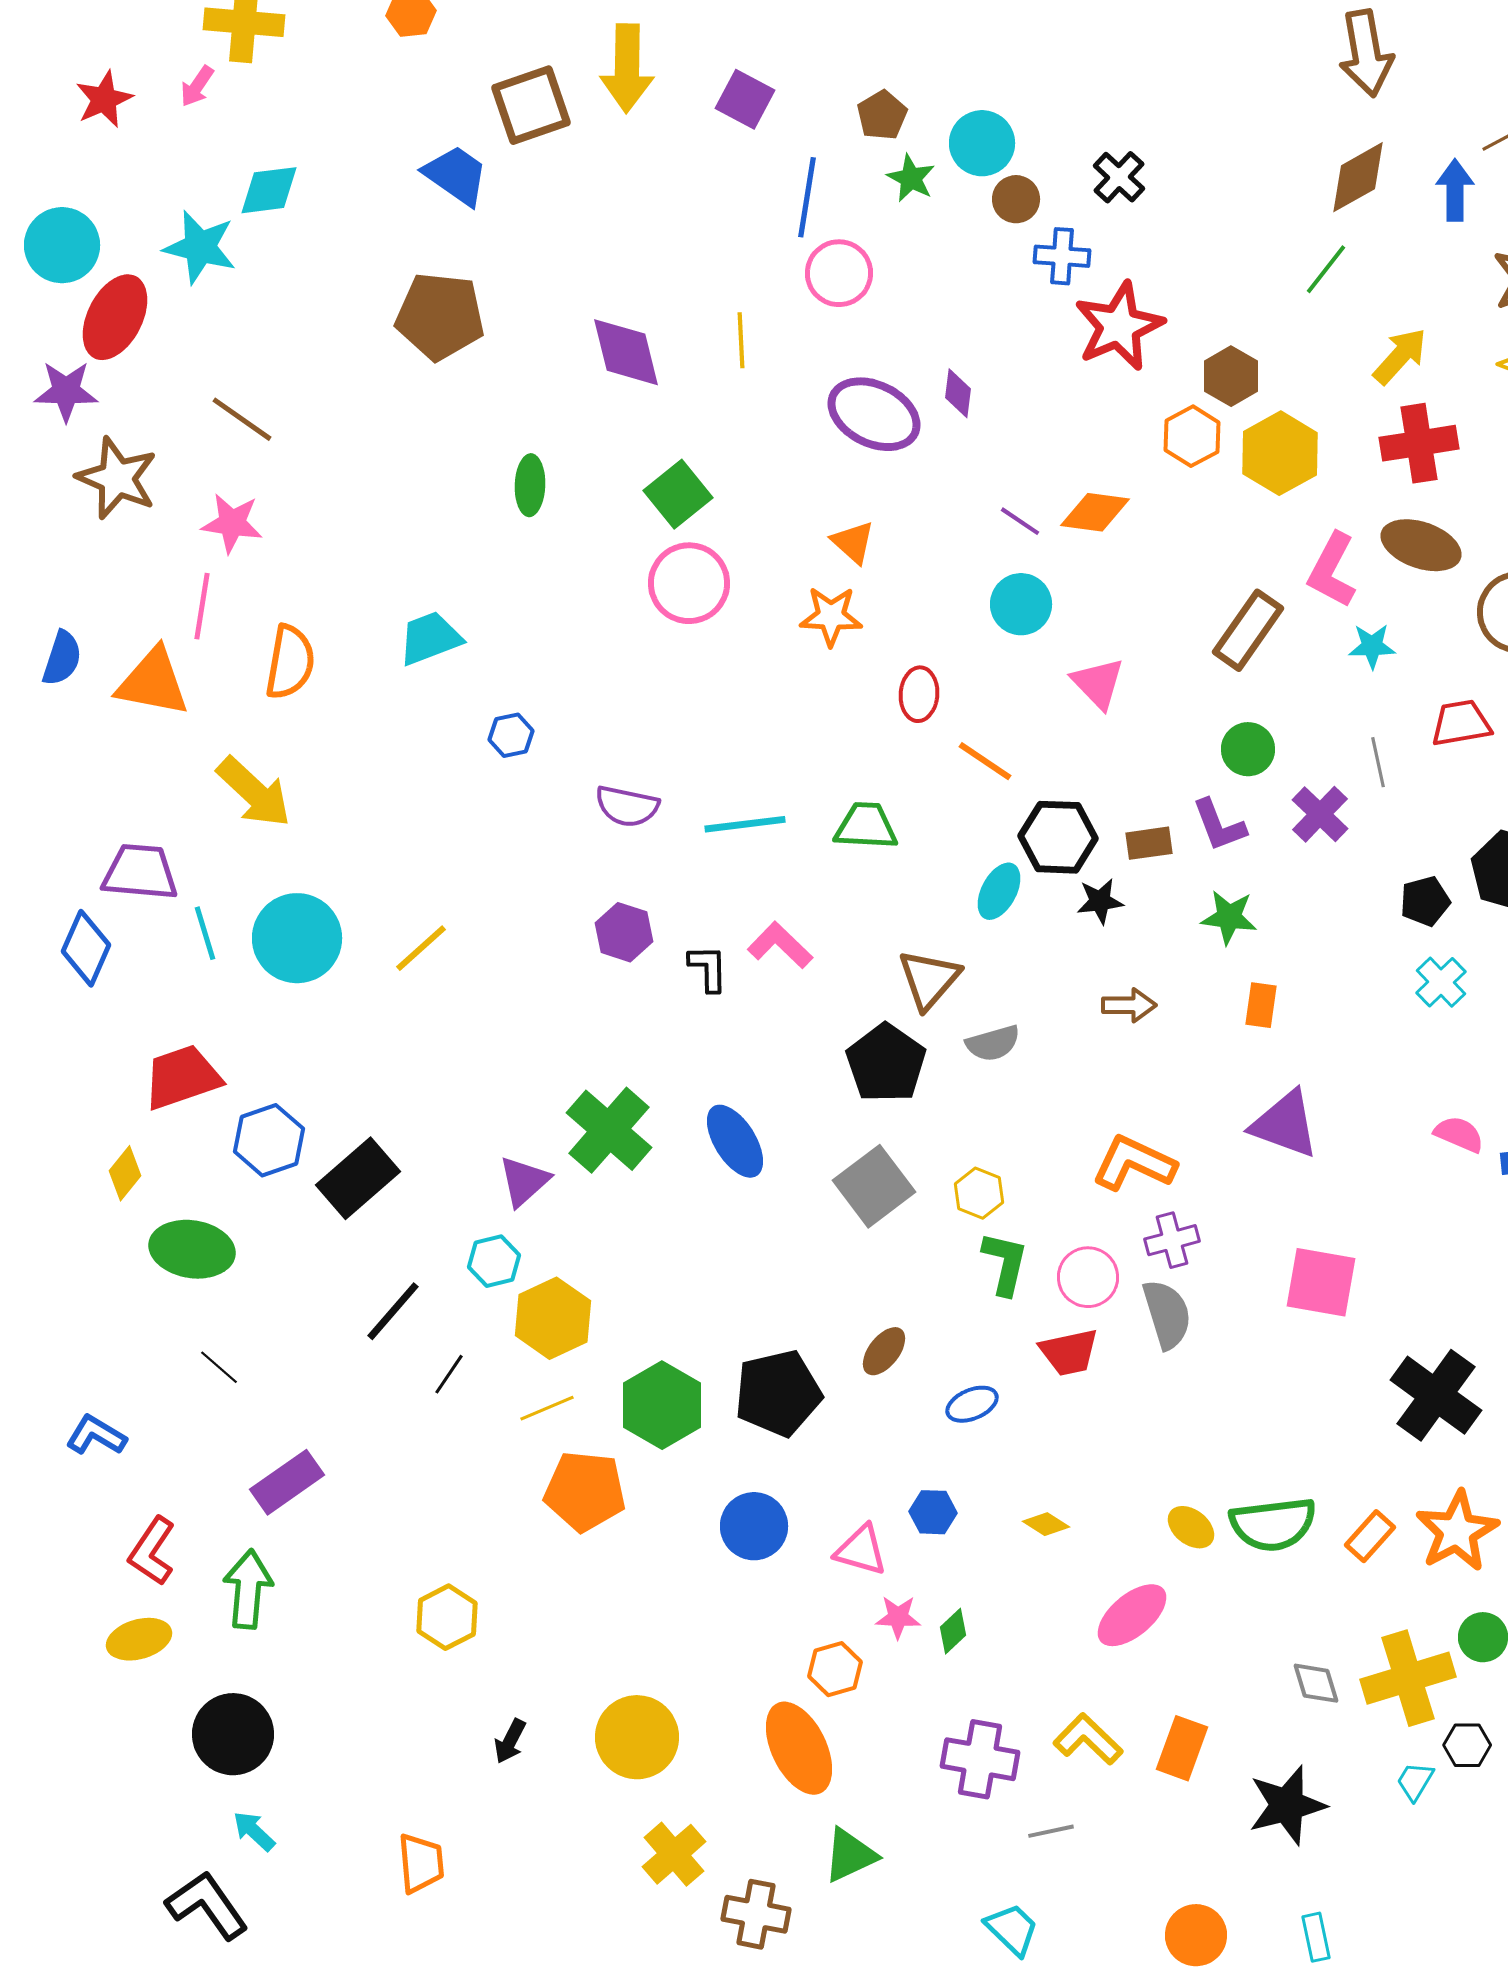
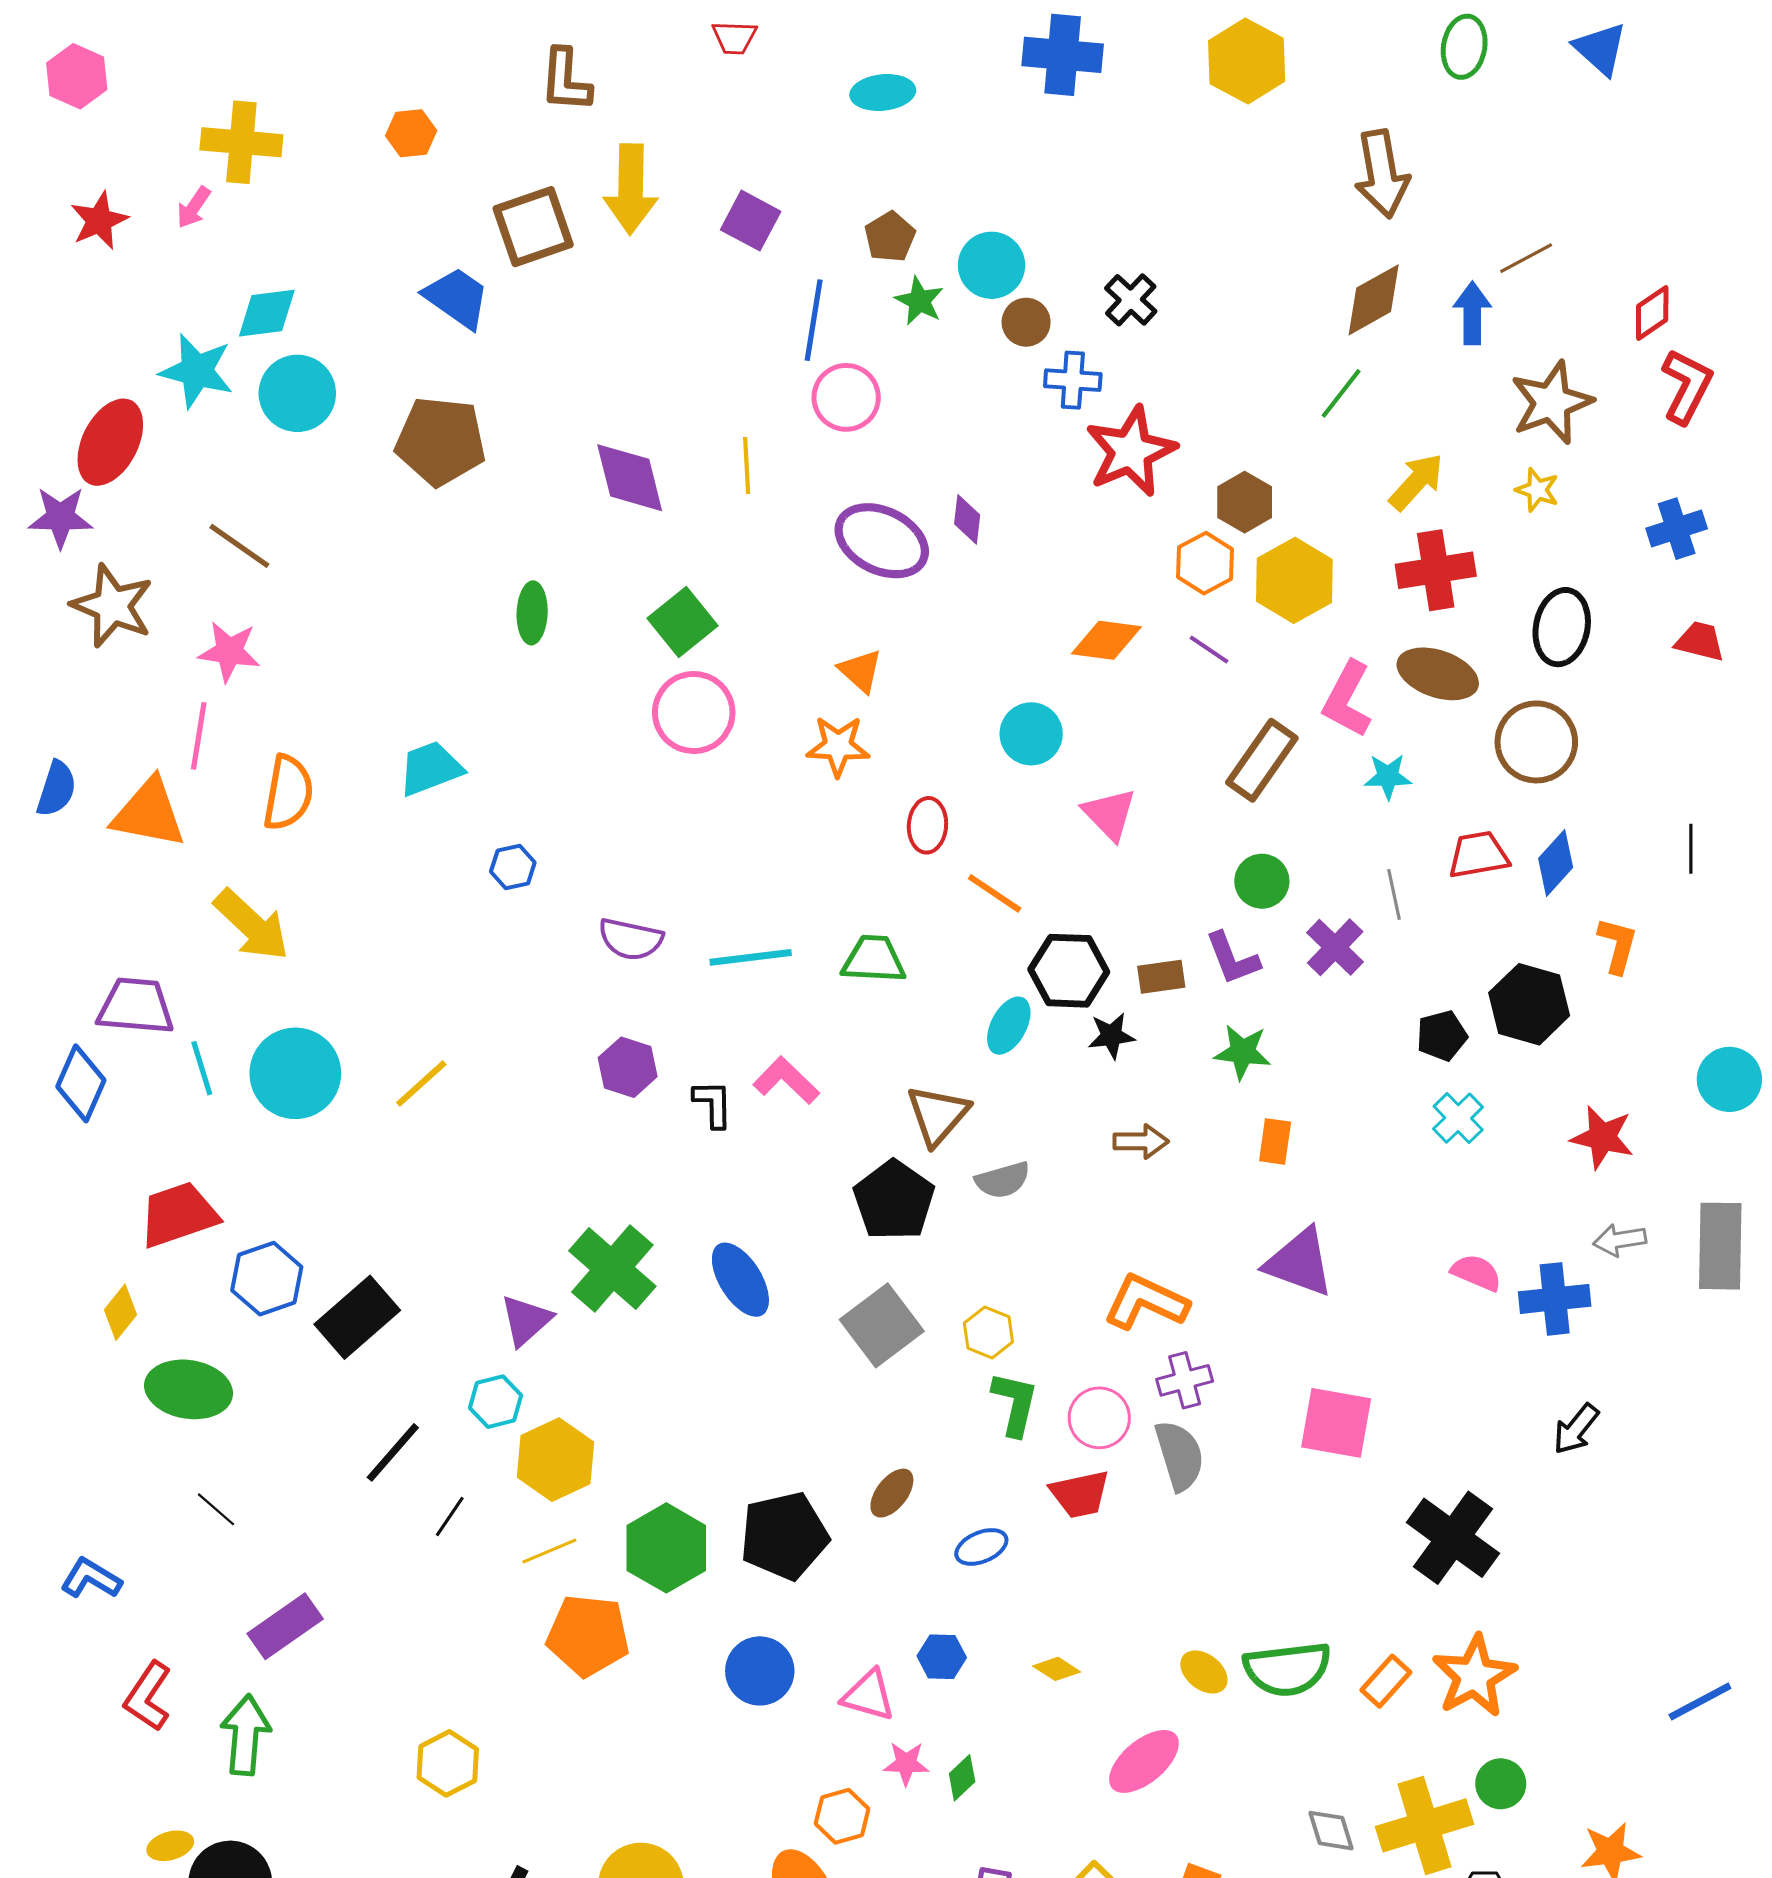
cyan circle: (62, 245) -> (297, 393), moved
purple line: (1020, 521) -> (1209, 649), moved
yellow ellipse: (139, 1639) -> (170, 1846), moved, size x0.7

